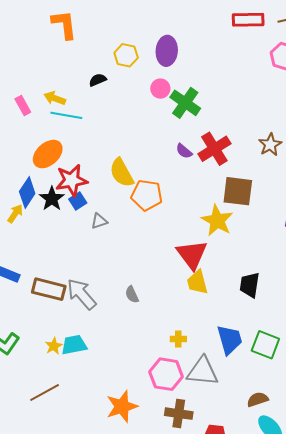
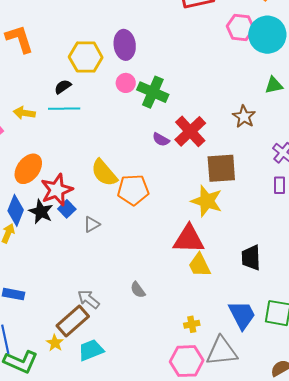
yellow hexagon: (126, 55) -> (86, 57), size x1.4
cyan line: (66, 115) -> (64, 109), moved
red triangle: (192, 255) -> (189, 239), turned -40
brown rectangle: (49, 289) -> (73, 321), moved, turned -44
gray arrow: (82, 294) -> (88, 299), size x0.7
yellow star: (54, 346) -> (55, 343), moved

